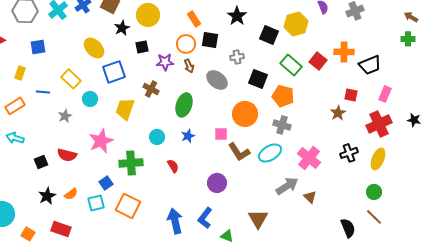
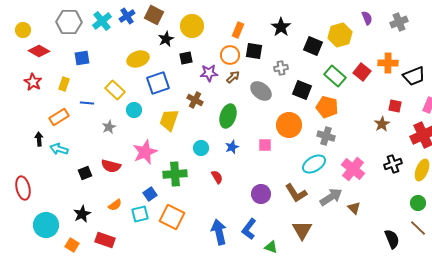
orange rectangle: (194, 19) -> (238, 30), turned 56
yellow ellipse: (94, 48) -> (138, 59), turned -65
brown arrow: (189, 66) -> (233, 77), turned -112
brown L-shape: (239, 152) -> (296, 193), moved
black star: (47, 196) -> (82, 214), moved

